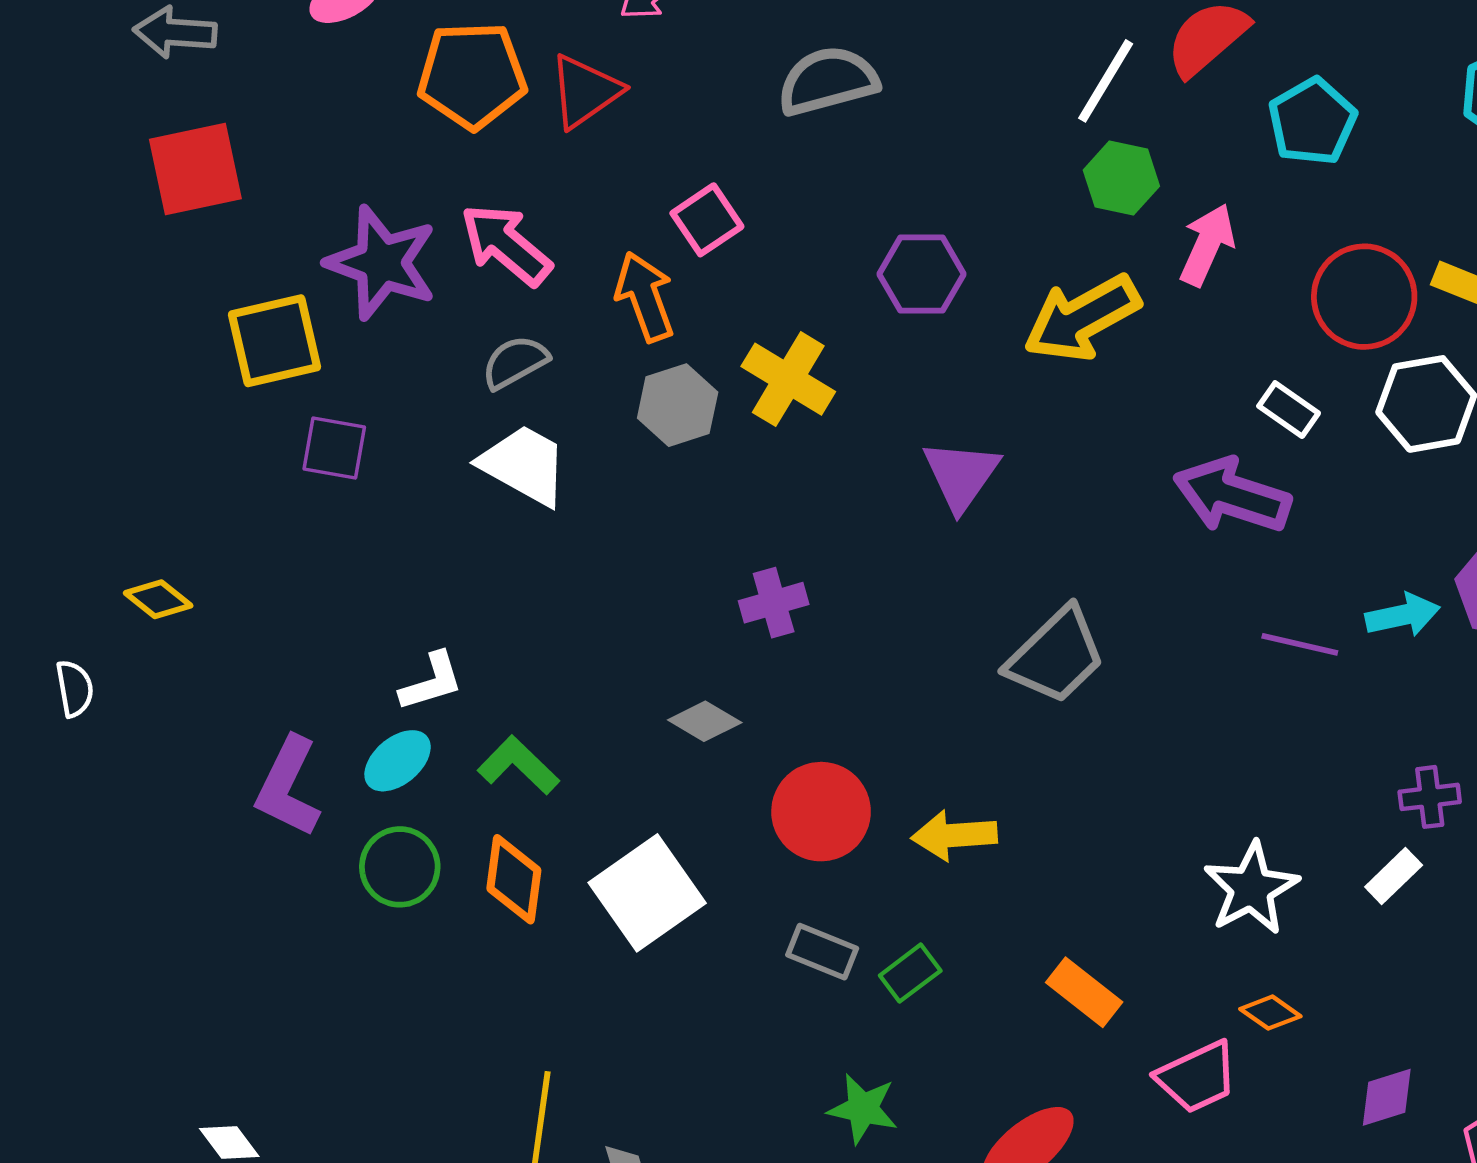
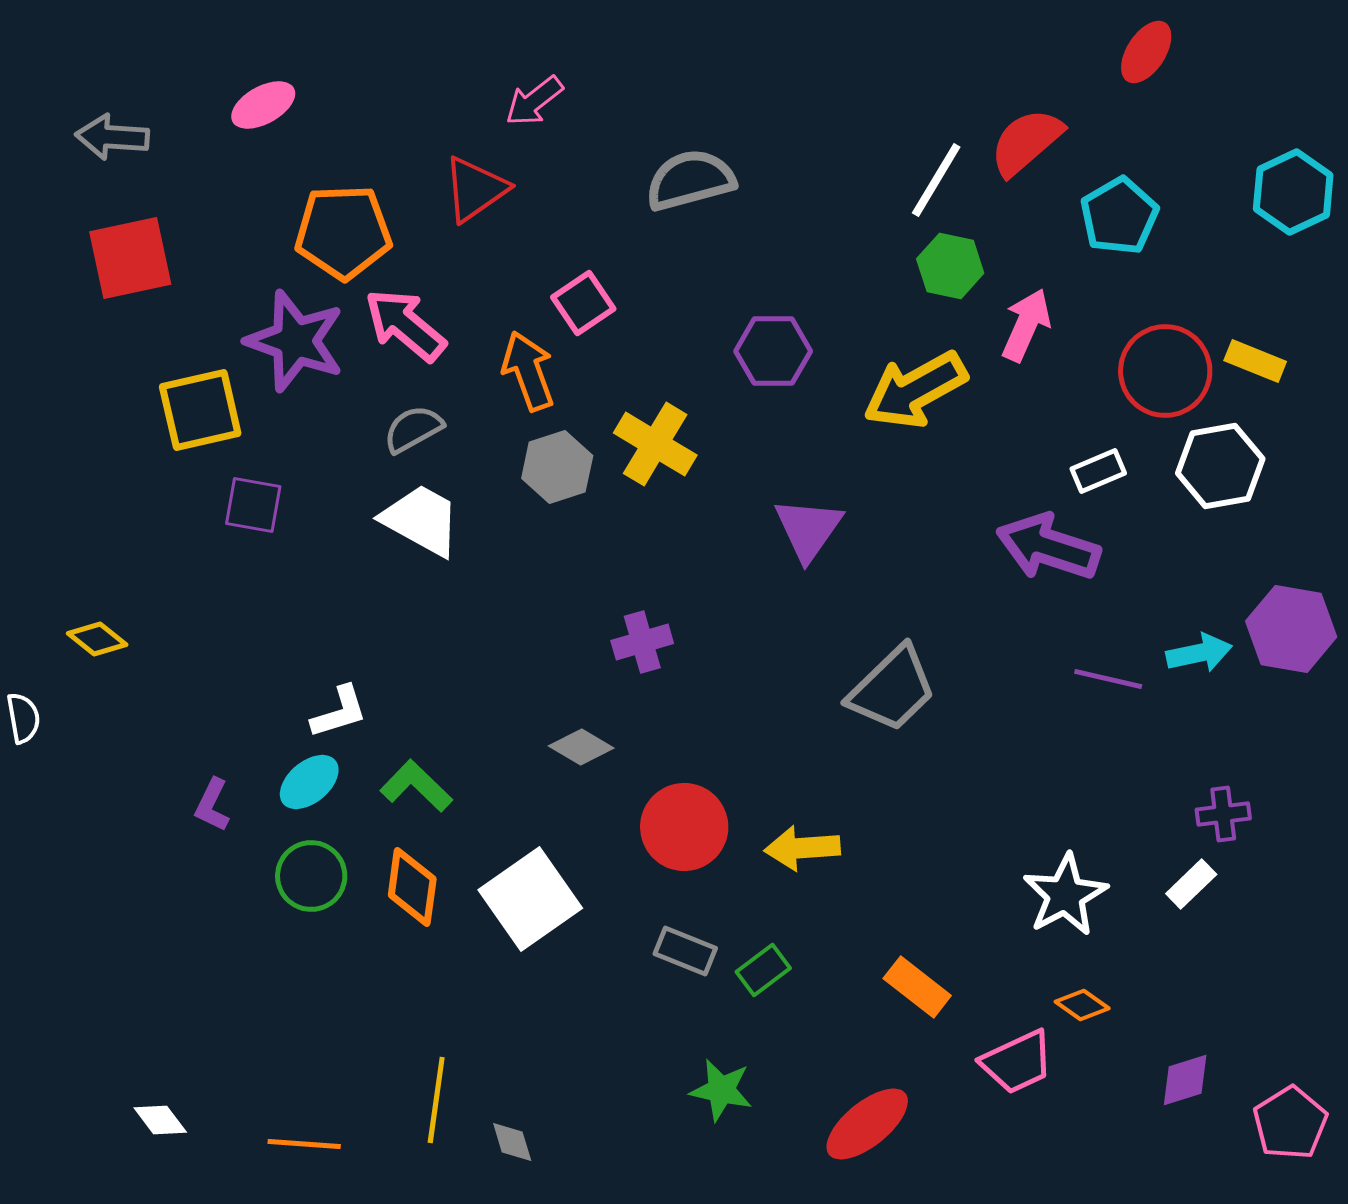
orange pentagon: (472, 75) -> (343, 232), moved
white rectangle: (1289, 410) -> (1098, 471), turned -58
purple L-shape: (288, 787) -> (212, 805), size x0.6

